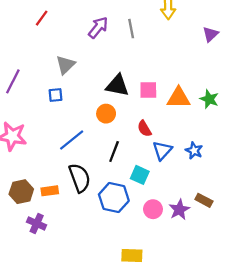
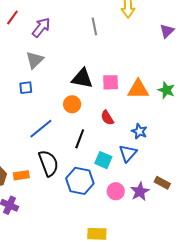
purple arrow: (98, 27) -> (41, 27), moved
blue triangle: (162, 150) -> (128, 153), moved
blue star: (194, 151) -> (139, 131), moved

